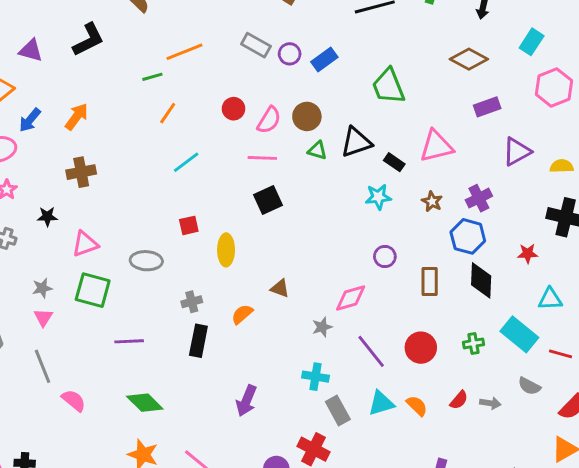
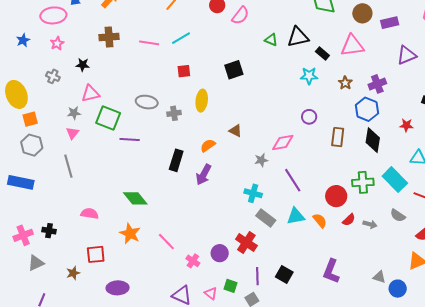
brown circle: (307, 116) -> (362, 13), moved
pink line: (262, 158) -> (149, 43), moved
red square: (189, 225) -> (184, 71), moved
pink triangle: (85, 244) -> (90, 94), moved
gray cross: (192, 302) -> (174, 113), moved
purple line: (129, 341) -> (130, 139), moved
green cross: (473, 343) -> (363, 182), size x1.5
red circle: (421, 348) -> (336, 196), moved
pink semicircle: (74, 400) -> (90, 214), moved, turned -36
purple arrow: (246, 401) -> (204, 175), moved
gray rectangle: (338, 411) -> (266, 218), turned -30

